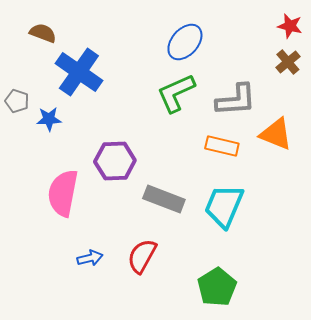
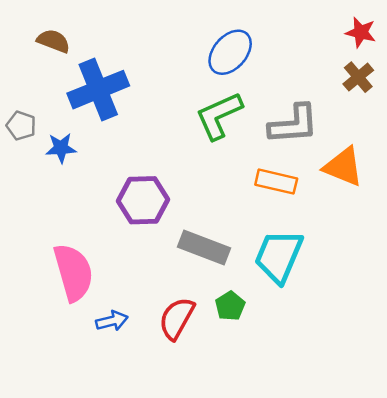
blue cross: (79, 72) -> (98, 90), turned 33
pink semicircle: (63, 193) -> (73, 272), moved, turned 153
green pentagon: (217, 287) -> (230, 306), moved, size x0.6

